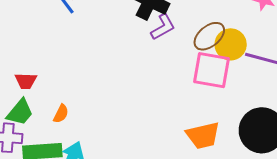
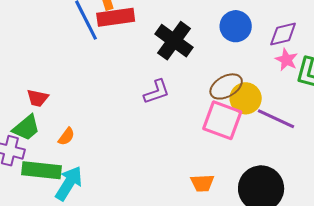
purple L-shape: (163, 27) -> (157, 92), moved
orange trapezoid: (203, 135) -> (202, 183), size x0.7

